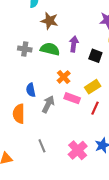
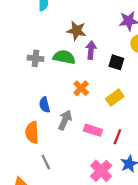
brown star: (49, 21) -> (76, 31), moved
pink rectangle: (72, 98) -> (93, 130), moved
red line: (95, 108) -> (117, 137), moved
gray line: (42, 146) -> (46, 162), moved

